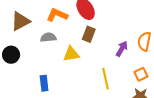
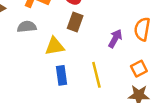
blue rectangle: (44, 83) -> (62, 75), moved

